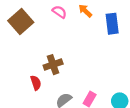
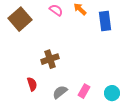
red semicircle: (36, 83) -> (32, 84), moved

